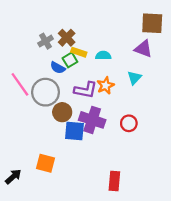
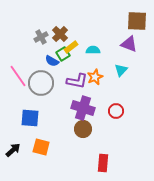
yellow rectangle: (79, 52) -> (71, 47), turned -56
brown circle: (62, 112) -> (83, 129), moved
blue square: (74, 131) -> (30, 118), moved
black arrow: (13, 177) -> (13, 150), moved

